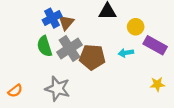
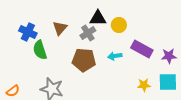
blue cross: (52, 18) -> (28, 32), moved, turned -36
yellow circle: (136, 27) -> (119, 25), moved
gray cross: (69, 48) -> (88, 33), moved, size x0.7

